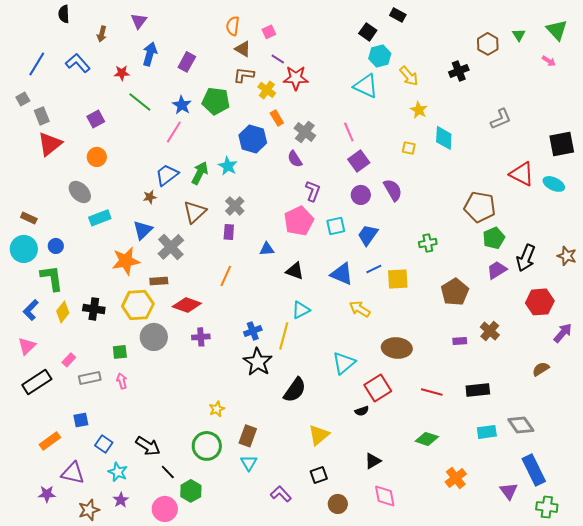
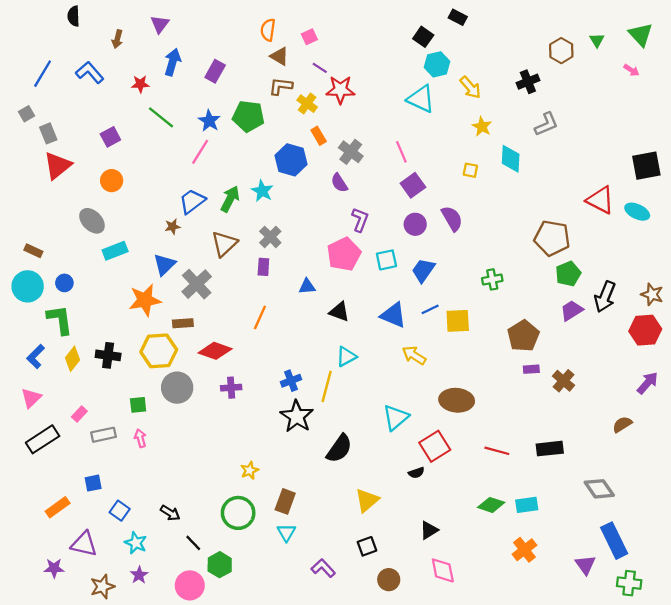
gray L-shape: (501, 119) -> (546, 124), moved
red hexagon: (540, 302) -> (645, 330), moved
purple rectangle: (460, 341) -> (531, 369), moved
cyan rectangle: (487, 432) -> (527, 505), moved
black arrow: (148, 446) -> (170, 513), size x0.7

